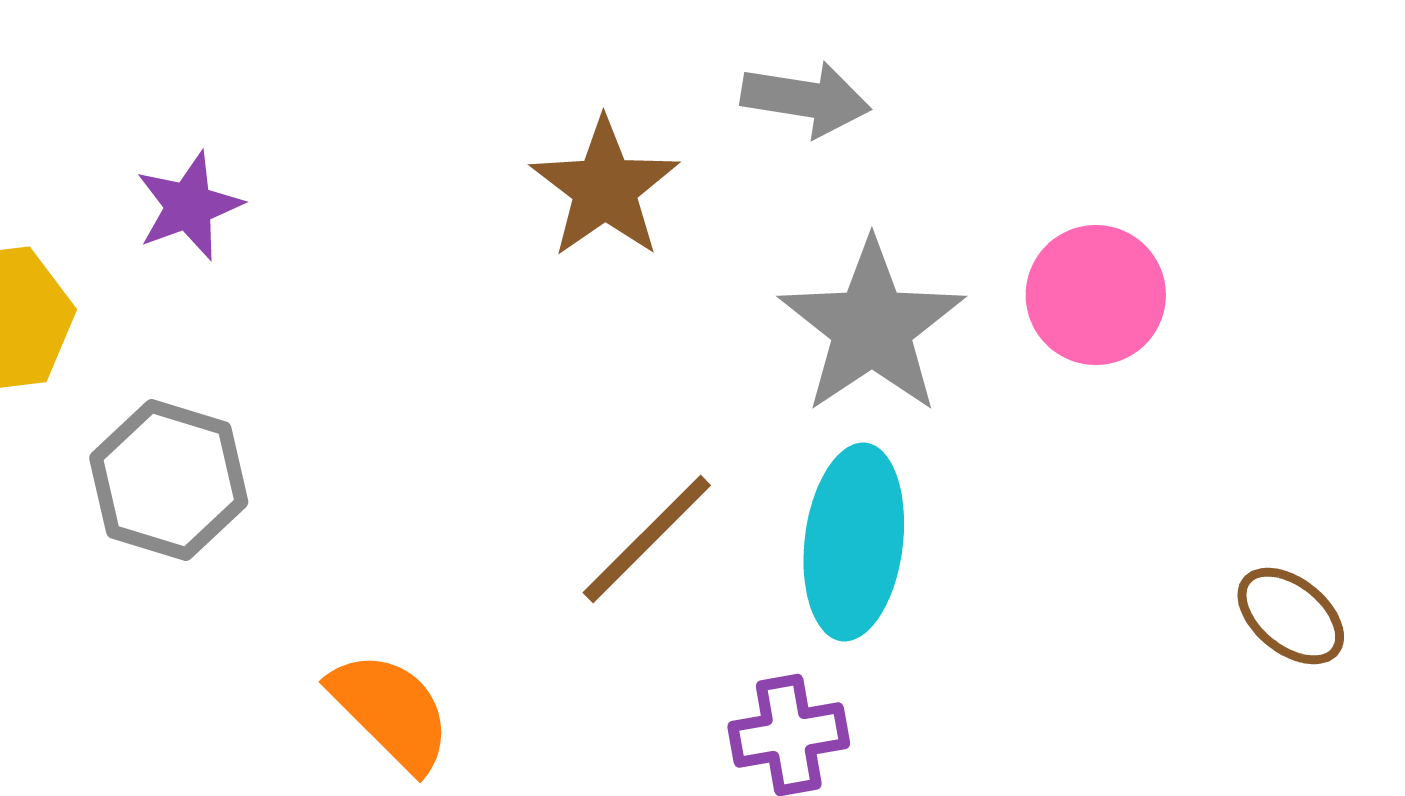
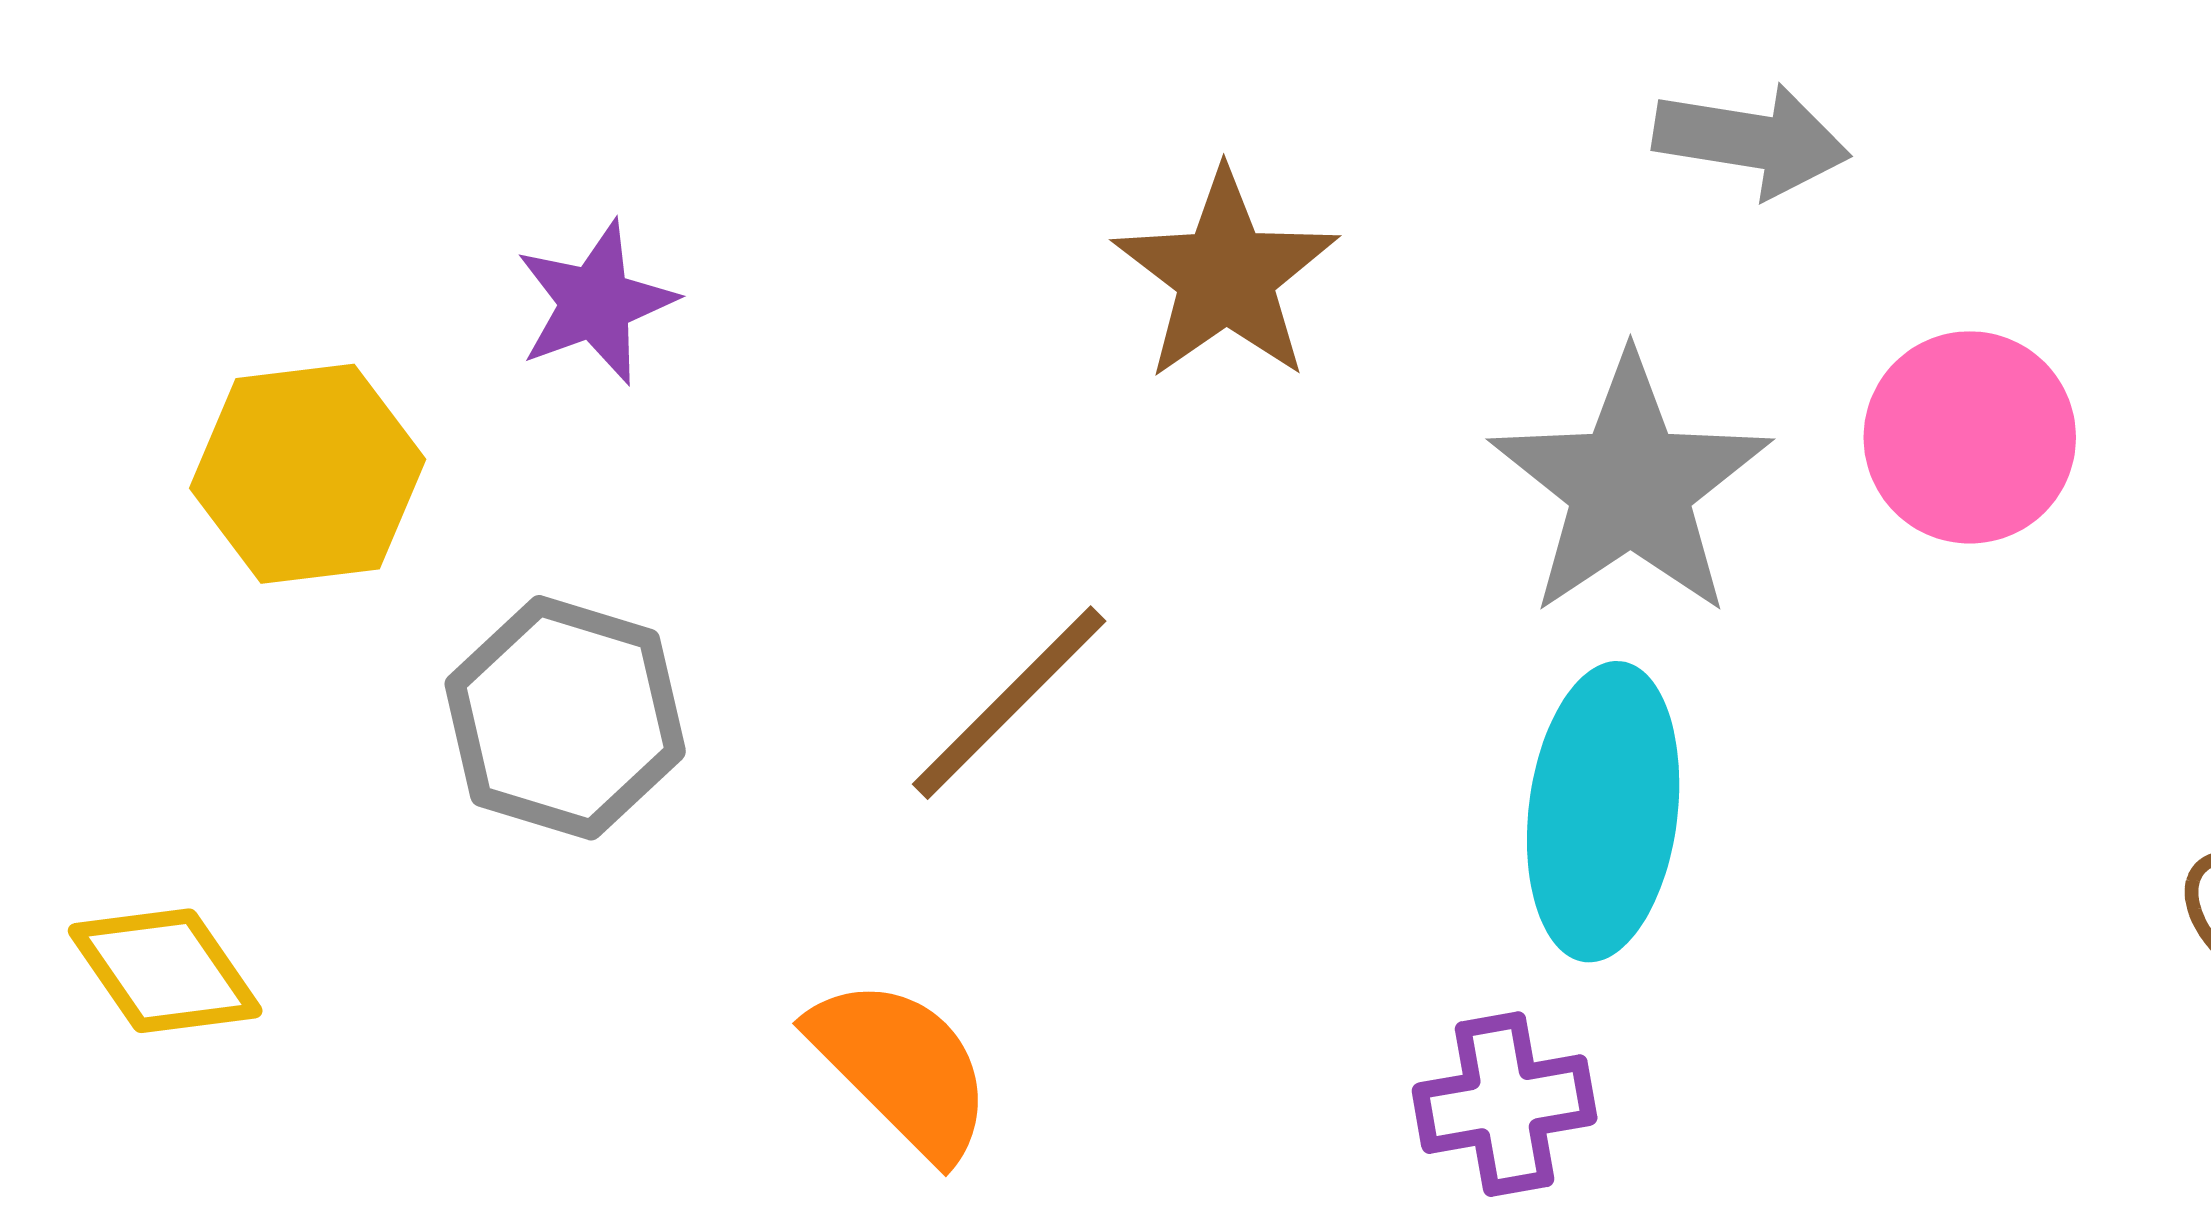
gray arrow: (806, 99) -> (1752, 140), moved
brown line: (647, 539) -> (1009, 703), moved

